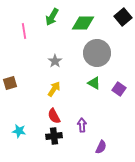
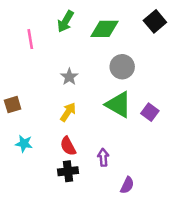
gray circle: (97, 53) -> (122, 67), size x0.7
green triangle: (94, 83) -> (118, 105), size x1.6
cyan star: (19, 131) -> (24, 144), moved

